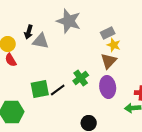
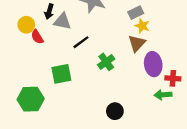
red semicircle: (11, 60) -> (37, 37), moved
purple ellipse: (108, 87) -> (153, 64), moved
black line: (58, 90) -> (81, 42), moved

